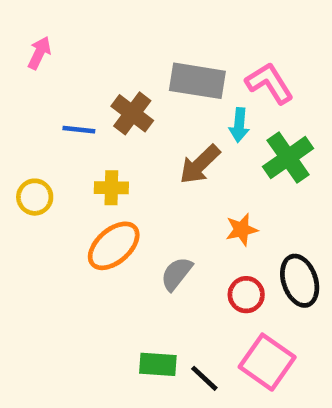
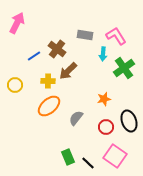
pink arrow: (39, 53) -> (17, 23), size x1.5
gray rectangle: (197, 81) -> (85, 35), size x0.7
blue line: (79, 130) -> (34, 56), turned -40
brown arrow: (200, 164) -> (68, 71), moved
green rectangle: (158, 364) -> (68, 157), turned 63

